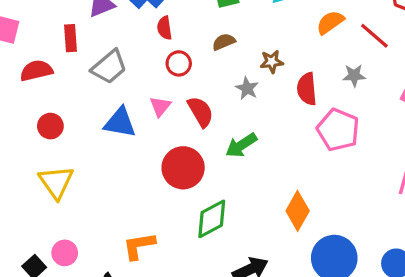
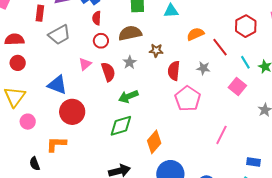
brown semicircle: (224, 42) -> (130, 33), size x1.6
red semicircle: (36, 71) -> (14, 39), moved
gray star: (247, 88) -> (130, 62), moved
blue triangle: (120, 123) -> (57, 85), moved
red circle: (183, 168) -> (72, 112), moved
green diamond: (212, 219) -> (121, 126), moved
pink circle: (65, 253) -> (28, 122), moved

